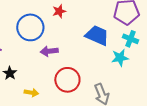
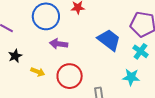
cyan star: (120, 58) -> (131, 77), moved
yellow arrow: (31, 93) -> (38, 72), moved

